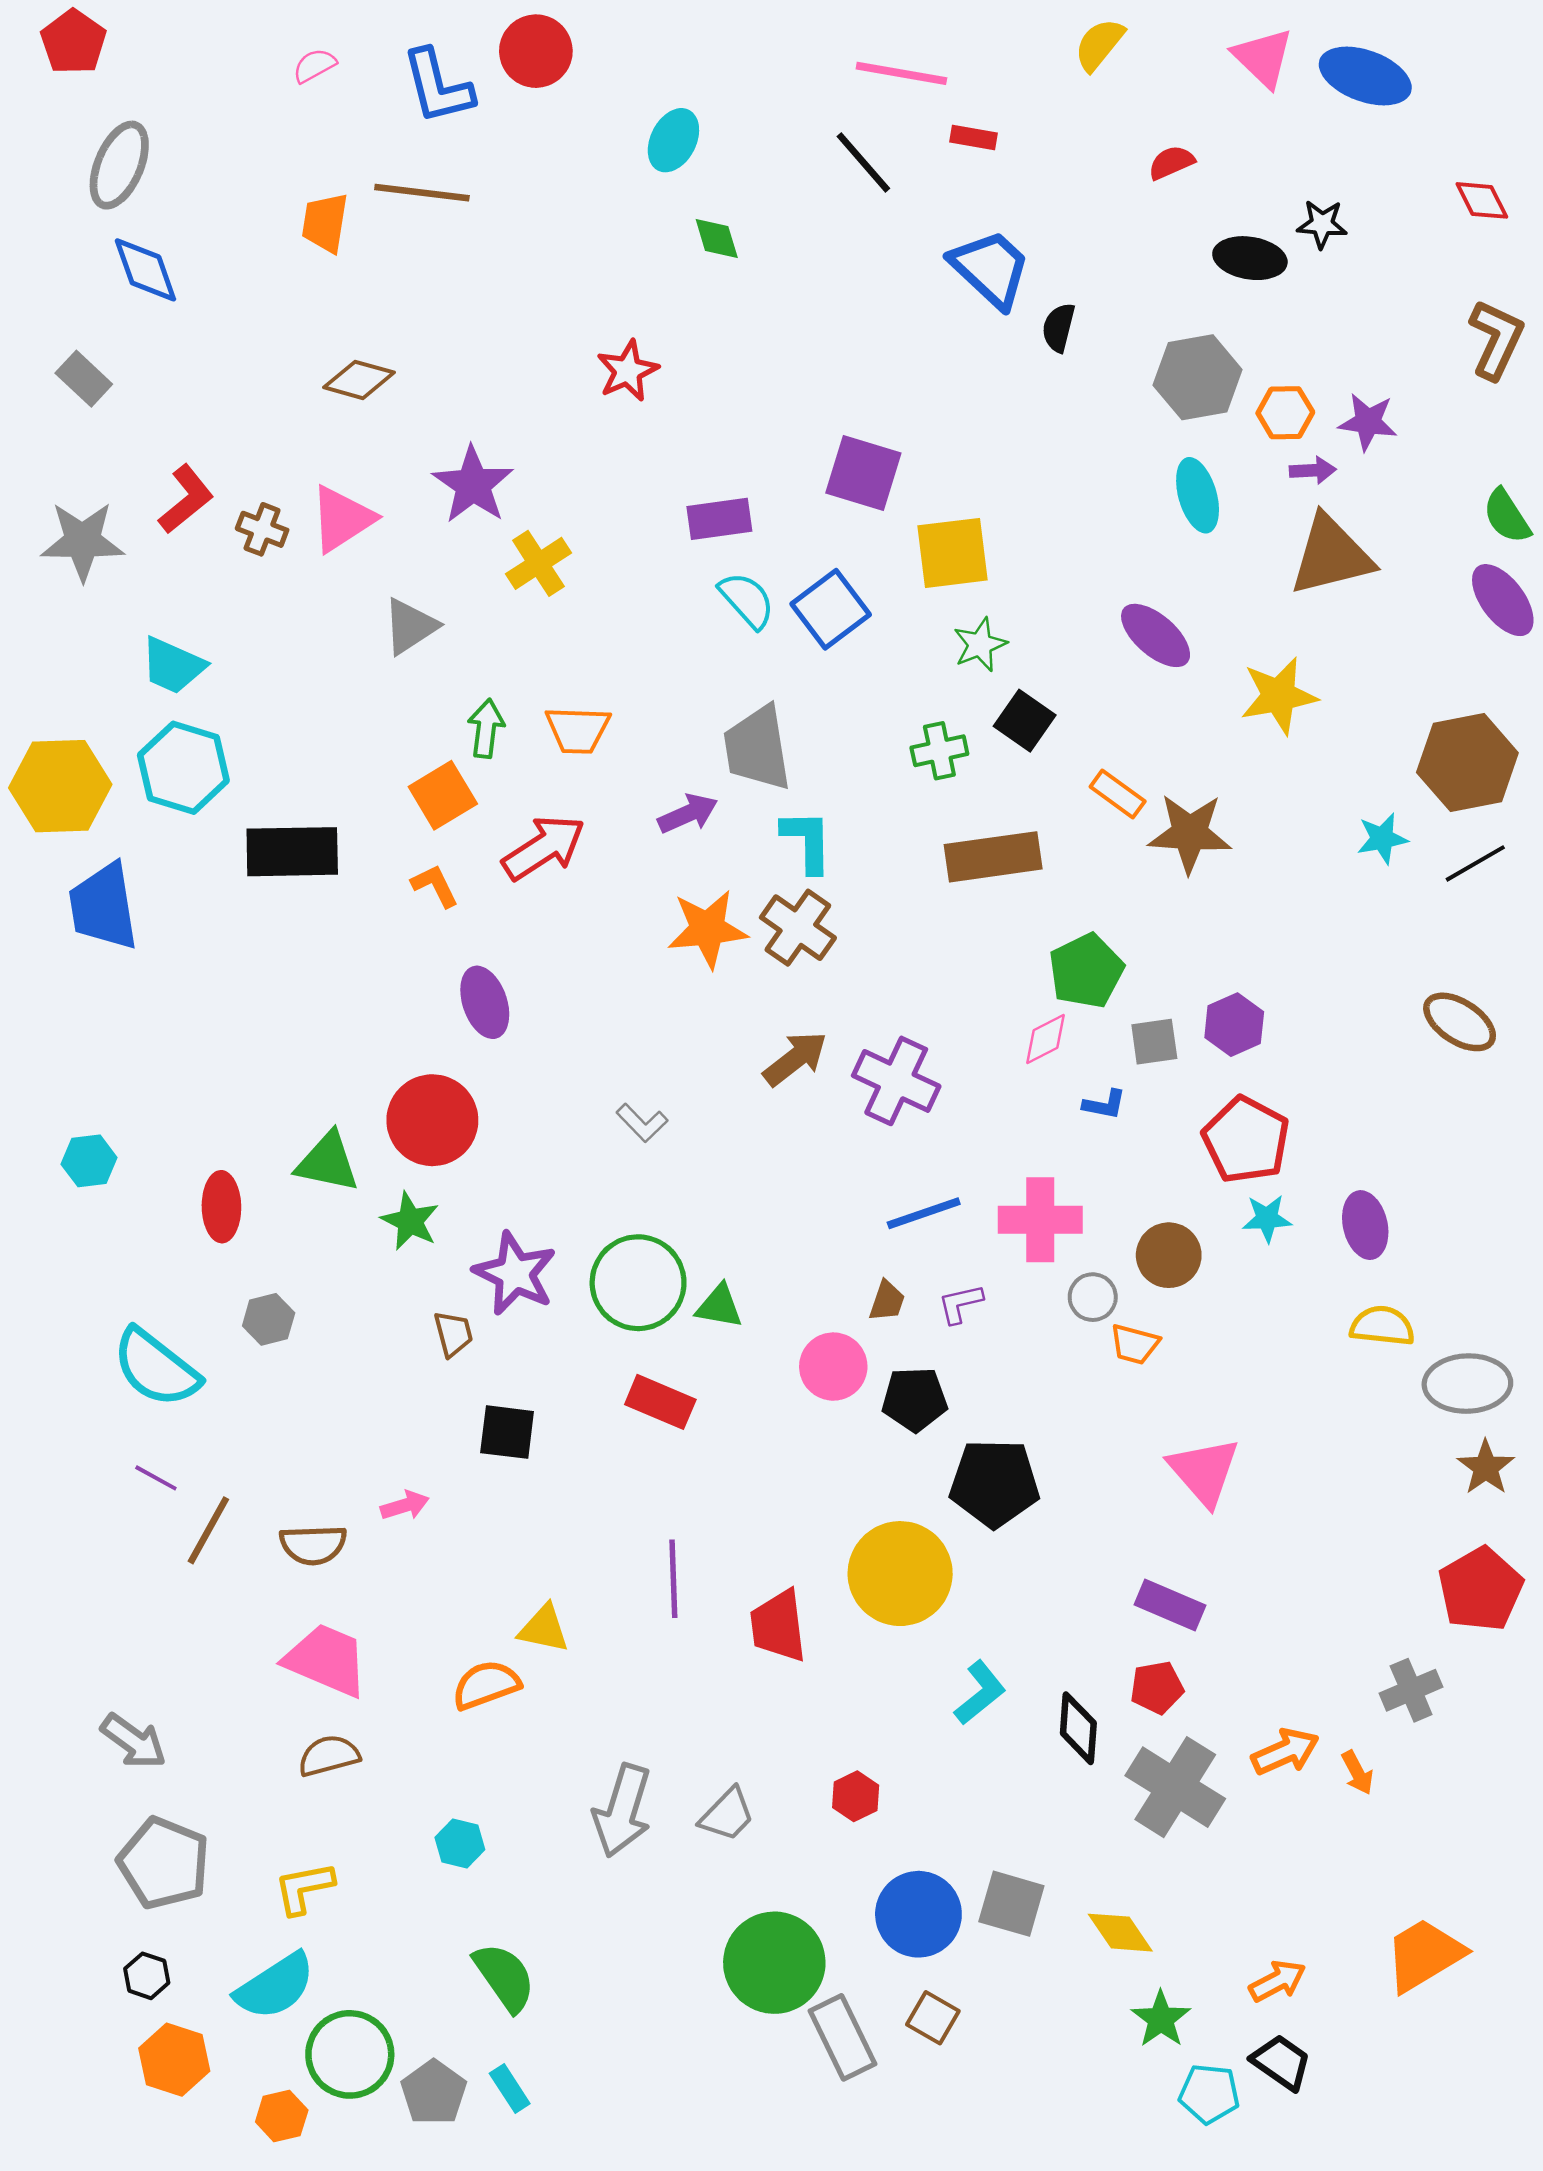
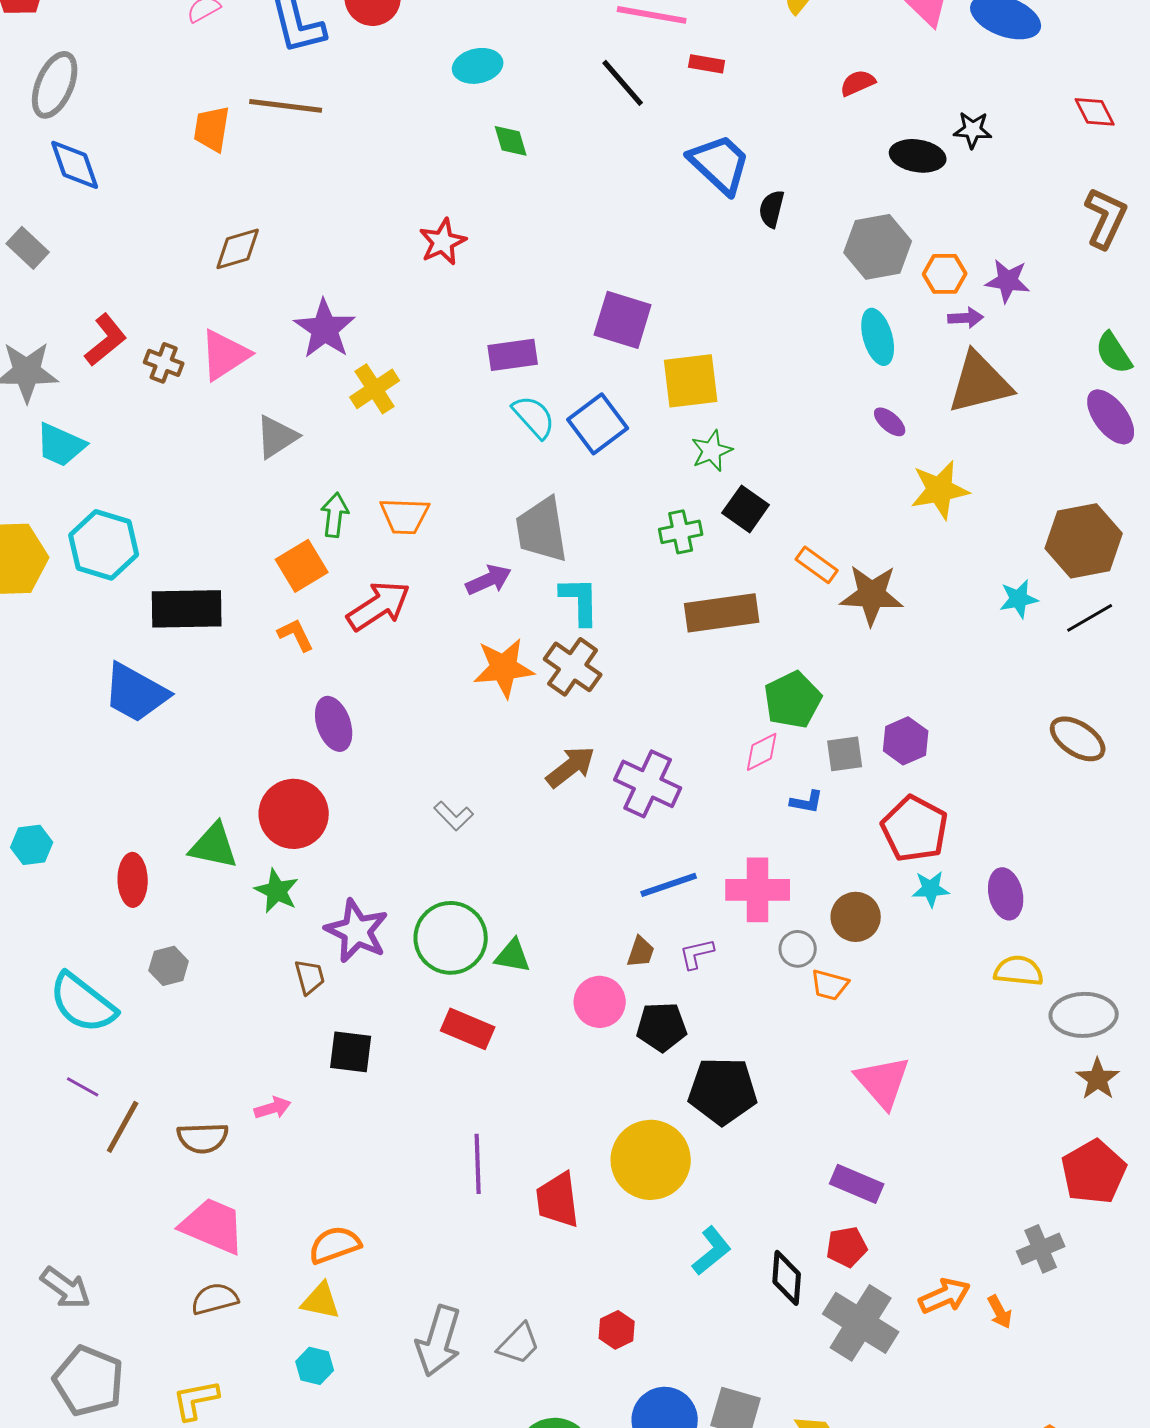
cyan ellipse: (673, 140) -> (478, 66), turned 51
brown diamond: (359, 380) -> (238, 249), turned -32
purple ellipse: (1156, 635) -> (890, 422), moved, size x0.6
cyan trapezoid: (173, 666) -> (61, 445), moved
blue trapezoid: (104, 907) -> (136, 693), moved, turned -52
yellow triangle: (544, 1629) -> (321, 1301), moved

